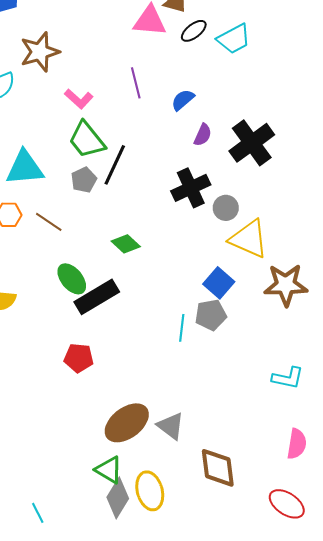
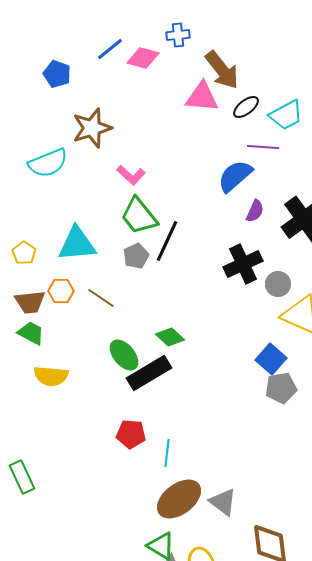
purple line: (136, 83) -> (263, 147), moved, turned -72
blue semicircle: (183, 100) -> (235, 176), size x1.5
green diamond: (126, 244) -> (170, 337), moved
gray pentagon: (211, 315) -> (281, 388), moved
cyan line: (182, 328) -> (167, 453), moved

